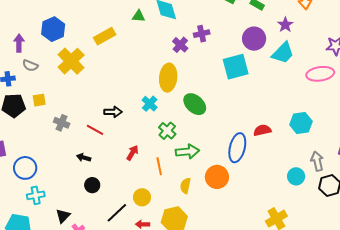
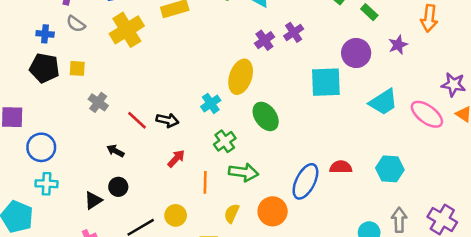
purple cross: (202, 34) -> (294, 32), turned -35
cyan trapezoid: (283, 53) -> (383, 102), moved
pink ellipse: (320, 74) -> (427, 114), turned 32
black arrow: (113, 112) -> (167, 120), moved
black triangle: (63, 216) -> (93, 200), moved

